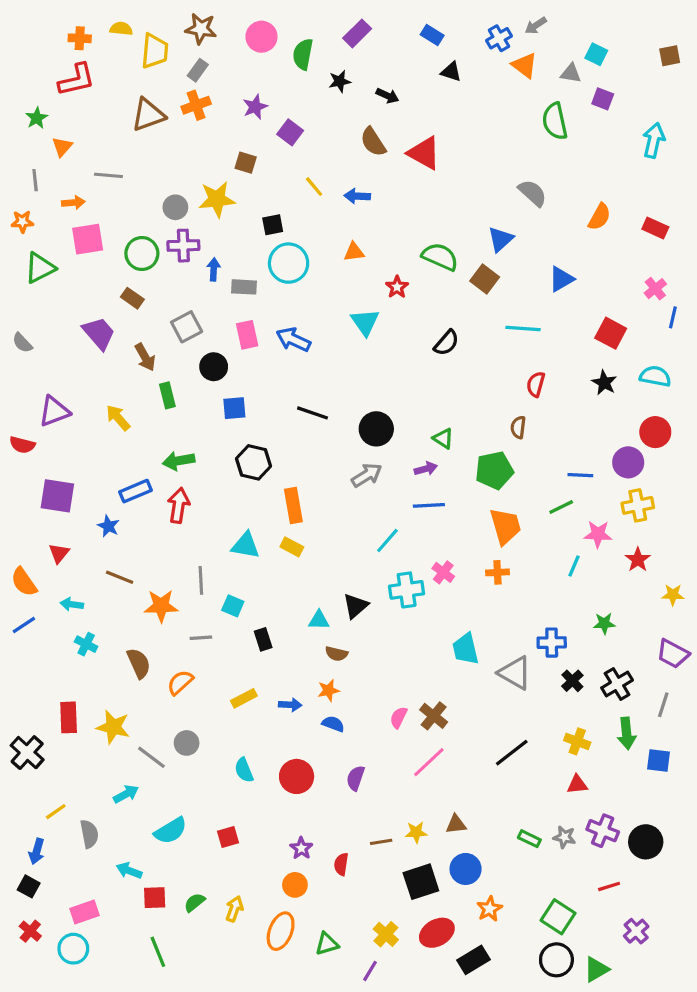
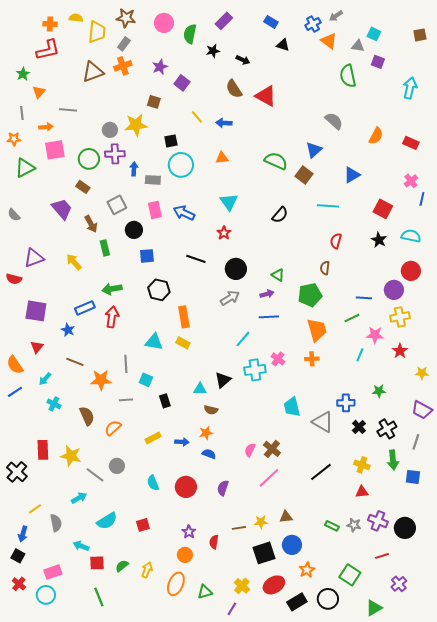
red star: (397, 287) -> (224, 233), moved
cyan arrow: (72, 604) -> (45, 379), turned -56
black circle: (556, 960) -> (328, 599), moved

